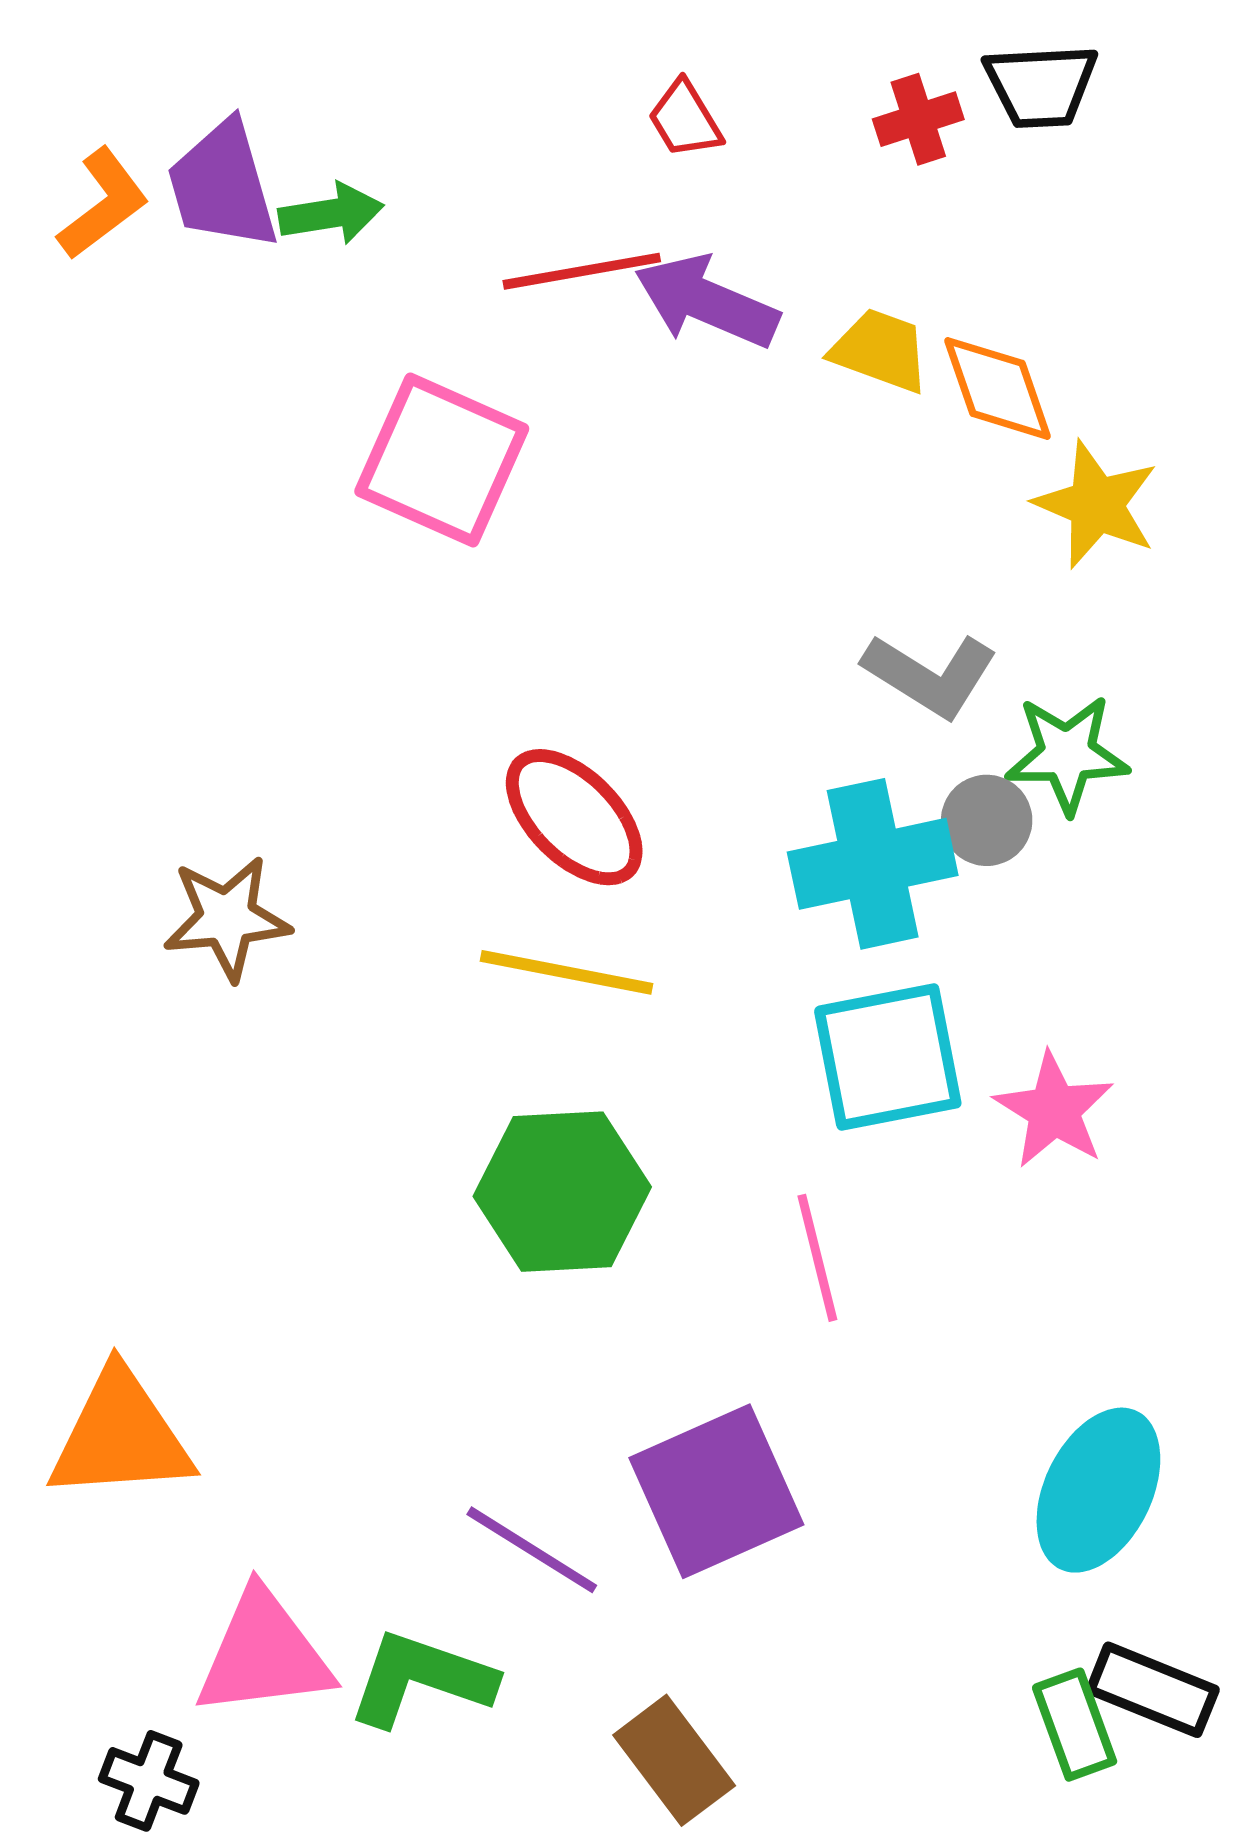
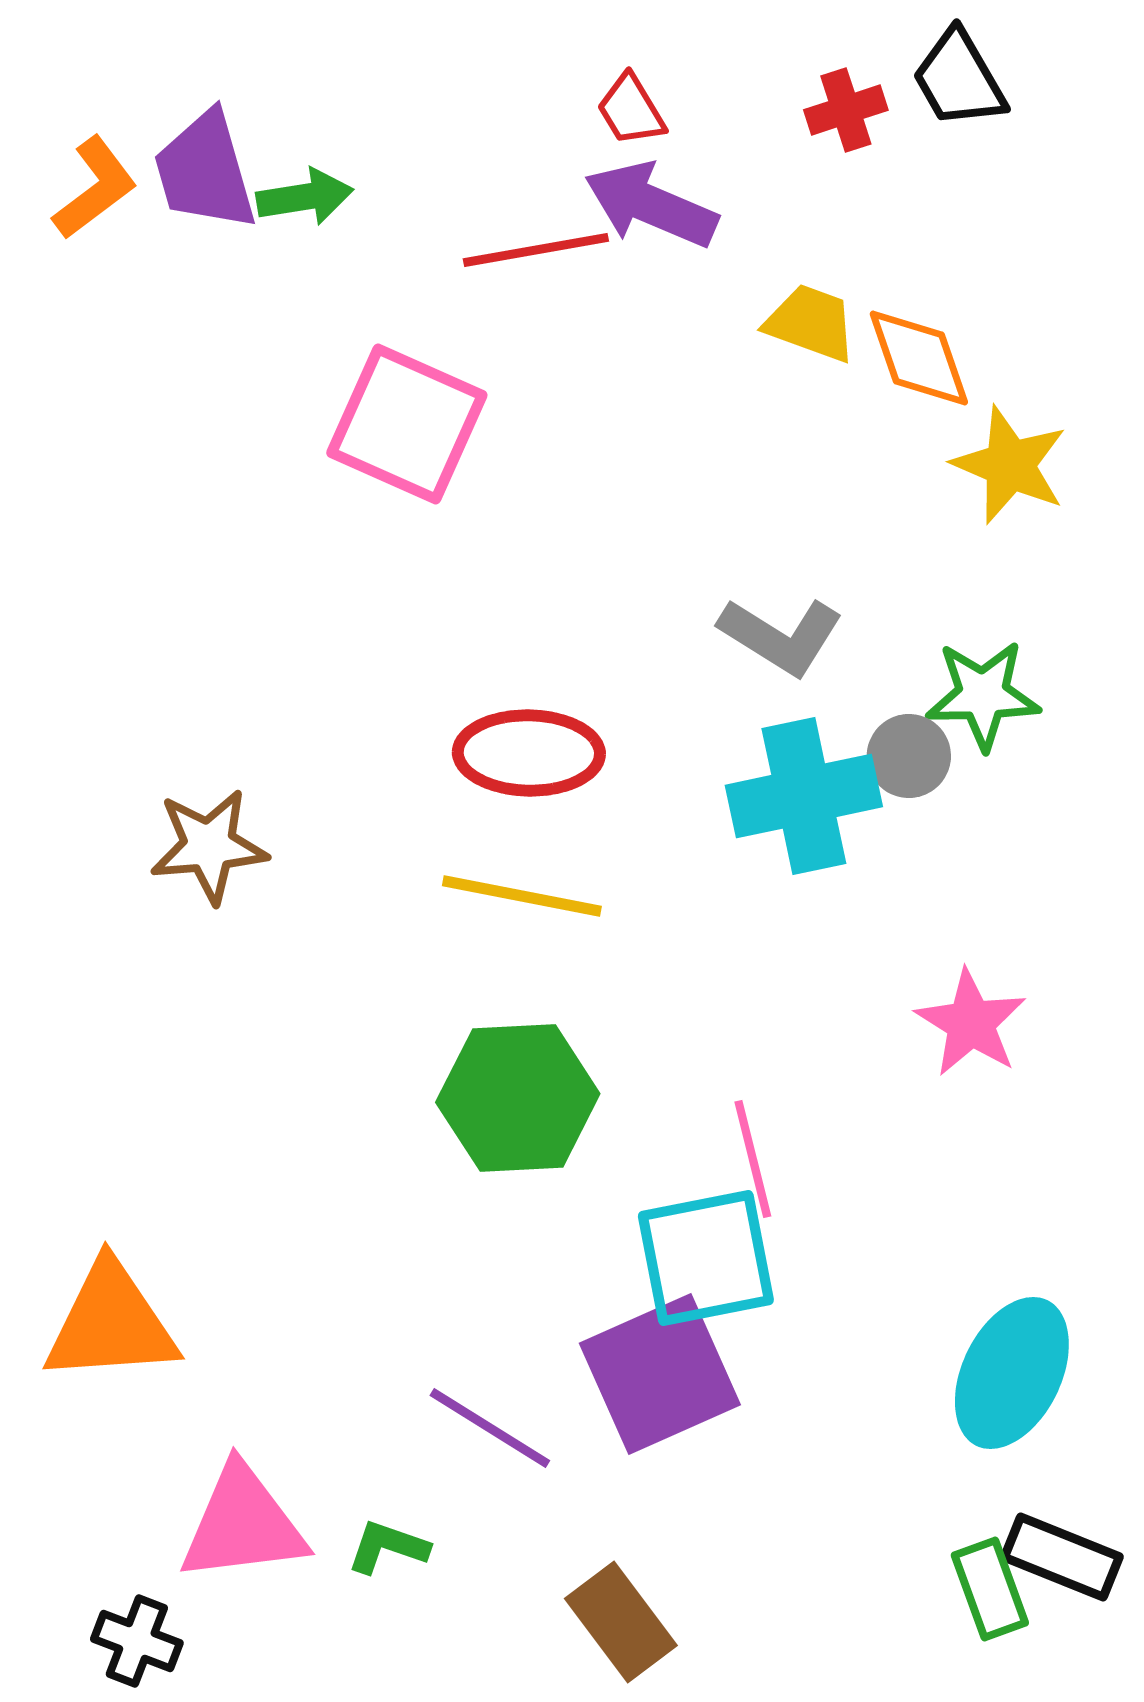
black trapezoid: (1041, 86) -> (959, 79), turned 63
purple arrow: (707, 302) -> (651, 205), moved
gray L-shape: (930, 675) -> (781, 636), moved
red ellipse: (574, 817) -> (529, 753), turned -44
cyan square: (888, 1057) -> (706, 1258), moved
green L-shape: (421, 1679) -> (388, 1547), size x0.6

